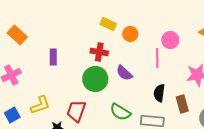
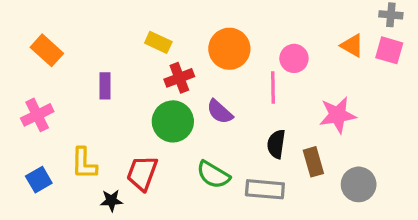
yellow rectangle: (108, 24) -> (158, 42), moved
orange circle: (130, 34) -> (229, 49), size x1.6
red cross: (99, 52) -> (179, 78), turned -30
yellow L-shape: (40, 105) -> (84, 163), turned 110

